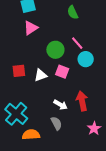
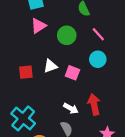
pink line: (77, 43) -> (98, 34), moved
green circle: (55, 50) -> (67, 35), moved
white triangle: (41, 75) -> (50, 66), moved

